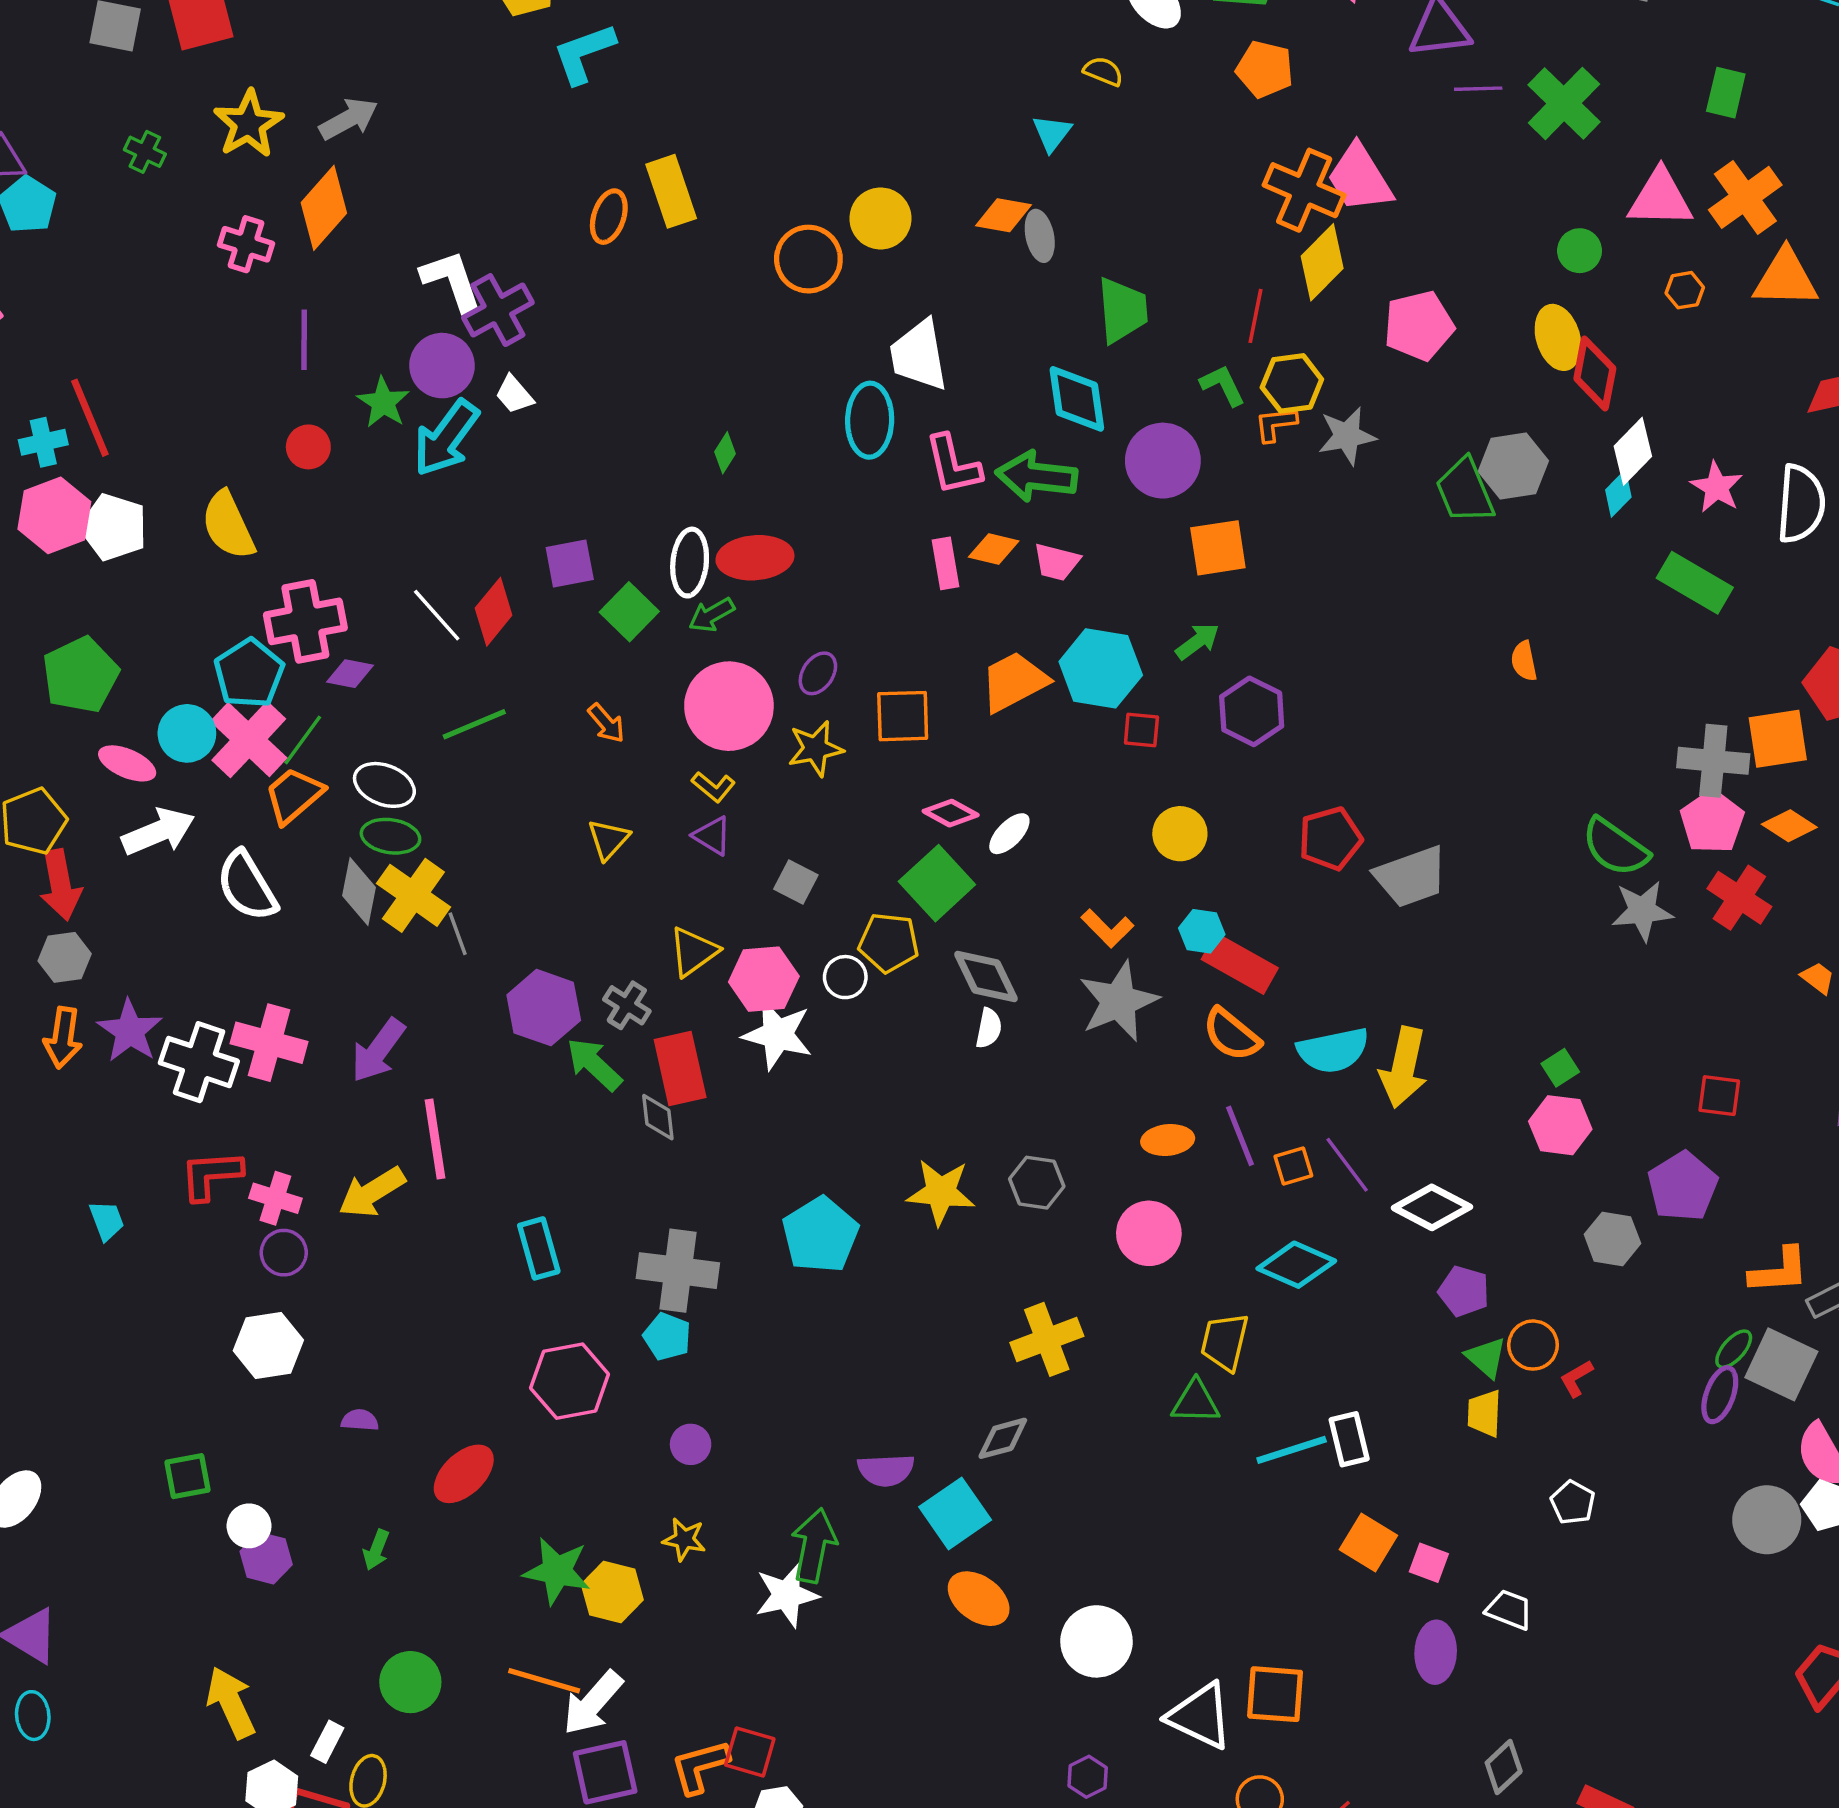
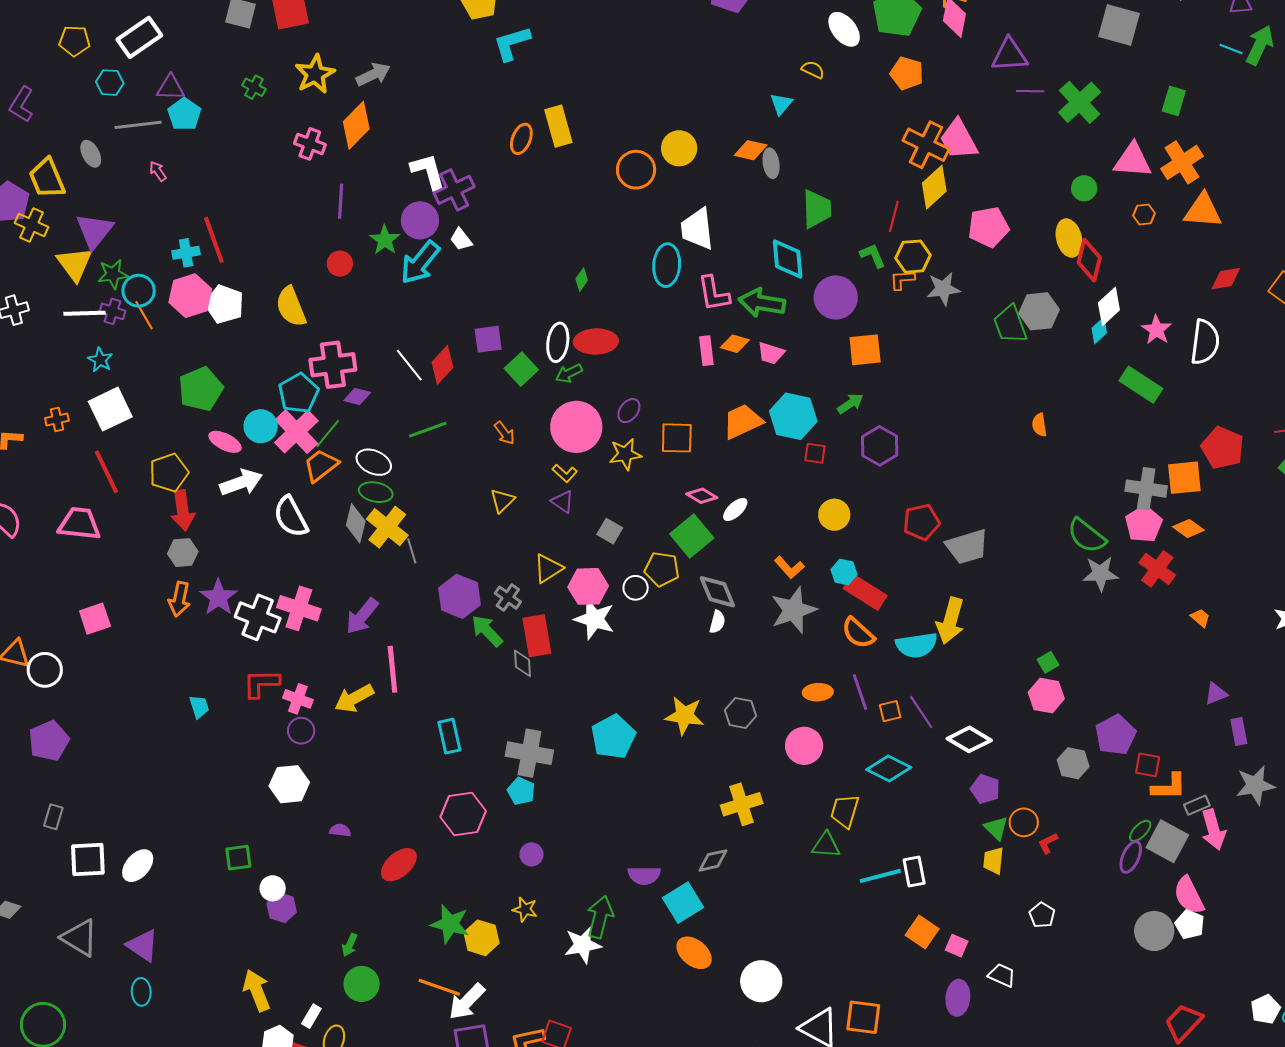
yellow arrow: (1404, 1067) -> (950, 621), moved
red square: (1719, 1096) -> (1148, 765), moved
green arrow: (376, 1550) -> (350, 945), moved

